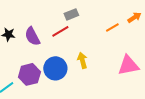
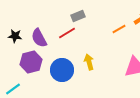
purple hexagon: (29, 74) -> (31, 62), moved

